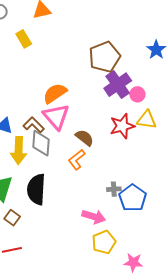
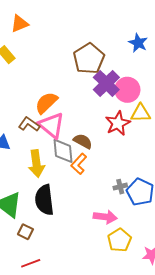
pink circle: (137, 94) -> (127, 90), size x1.6
brown L-shape: (34, 125) -> (29, 124), moved
gray diamond: (41, 143) -> (63, 151), moved
yellow arrow: (19, 150) -> (36, 164), moved

